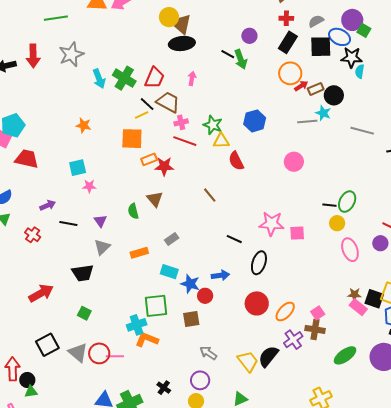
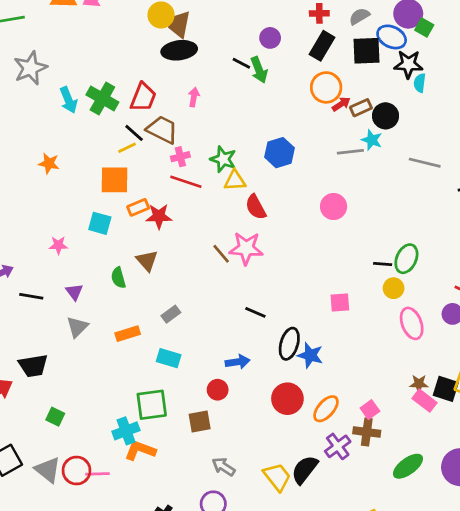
cyan square: (78, 168) -> (100, 223), moved, turned 30
pink star: (271, 224) -> (246, 248), moved
black trapezoid: (83, 273) -> (33, 366), moved
blue star: (190, 284) -> (310, 355), moved

